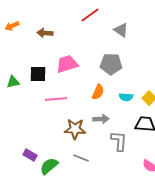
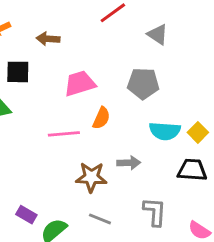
black square: (38, 74) -> (18, 72), moved
orange semicircle: (98, 92) -> (101, 118), moved
cyan semicircle: (126, 97) -> (165, 131), size x1.5
gray L-shape: (119, 141) -> (155, 212), moved

